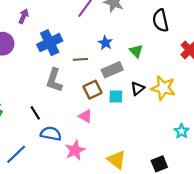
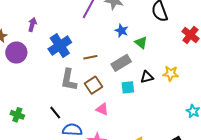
blue star: (105, 43) -> (122, 31), moved
black triangle: (138, 88) -> (147, 77), turned 32
yellow star: (163, 88) -> (171, 73), size x0.7
brown square: (93, 90) -> (93, 85), moved

